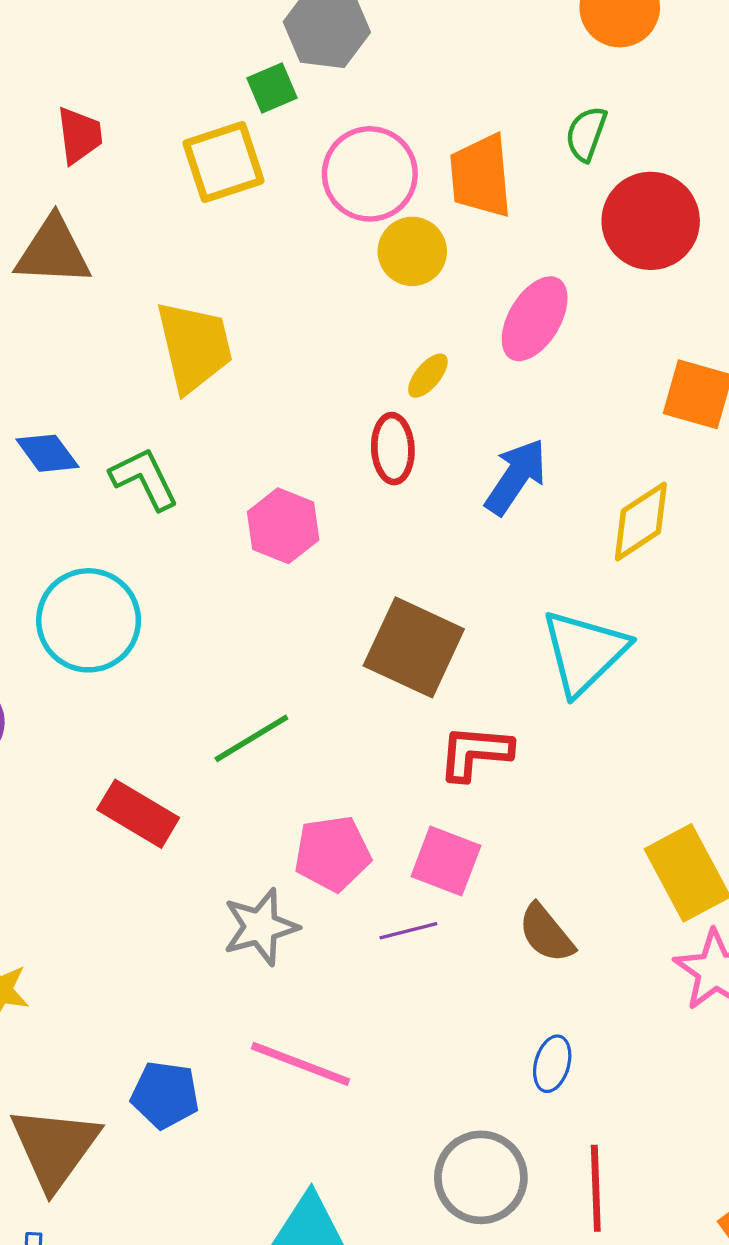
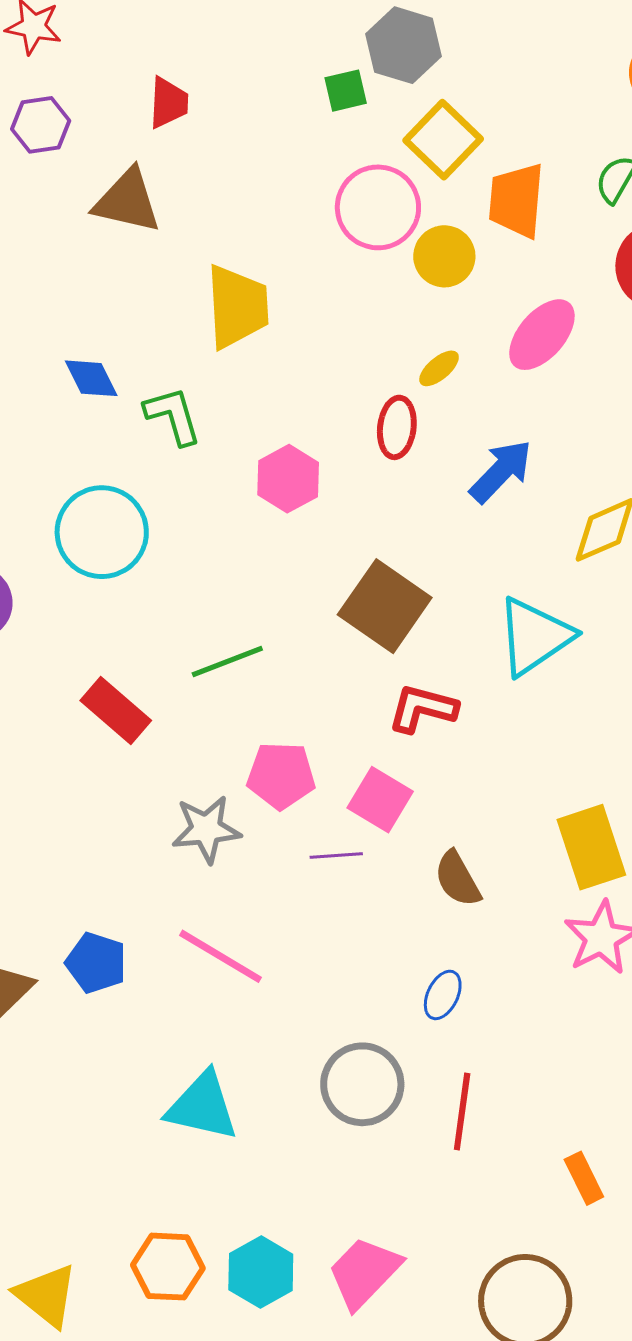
yellow square: (224, 162) -> (443, 140), moved, turned -38
pink circle: (370, 174) -> (378, 207), moved

